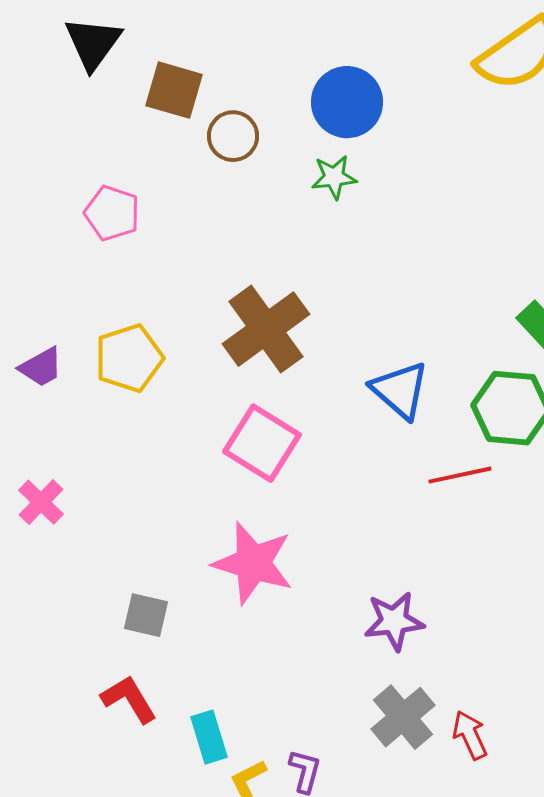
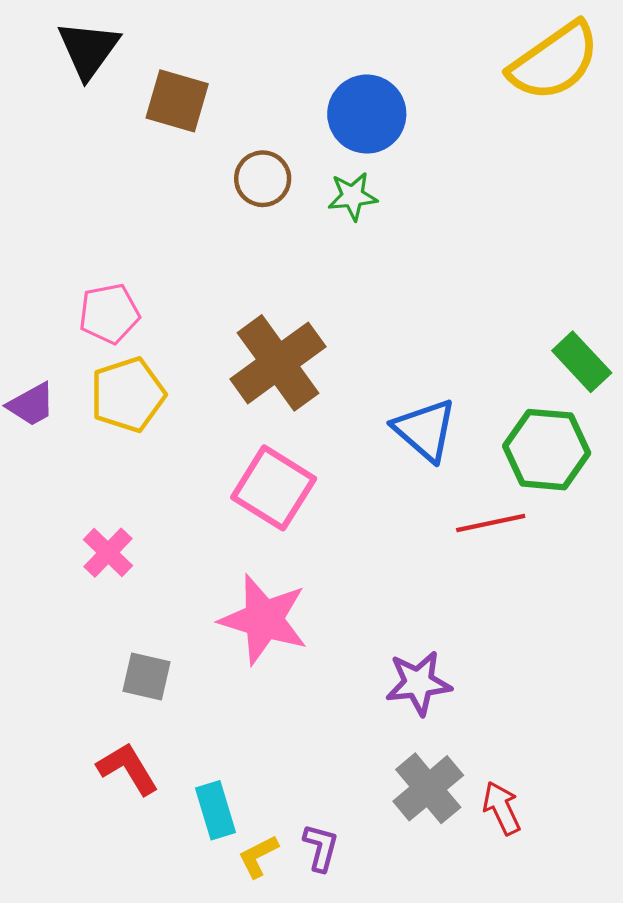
brown circle: (233, 136) -> (263, 179), moved
pink pentagon: (112, 213) -> (109, 314), moved, turned -30
pink cross: (41, 502) -> (108, 553), moved

